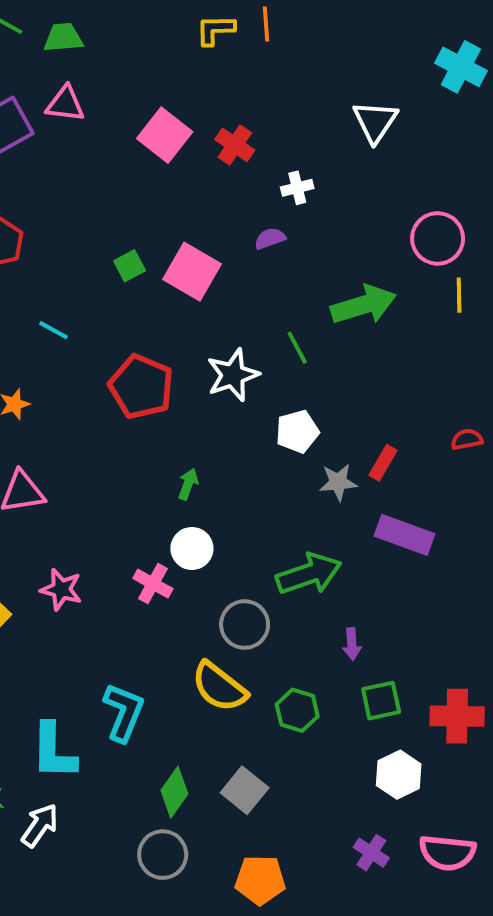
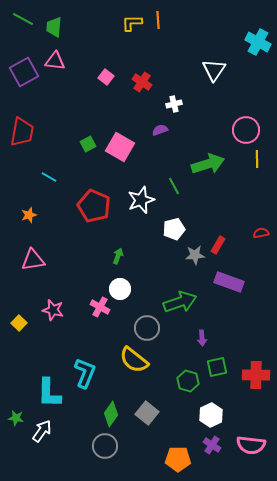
green trapezoid: (63, 38) -> (54, 27), turned -80
pink square: (165, 135) -> (106, 77), size x0.6
green hexagon: (297, 710) -> (188, 381), moved
white hexagon: (399, 775) -> (211, 415), moved
orange pentagon: (260, 880) -> (178, 459), moved

